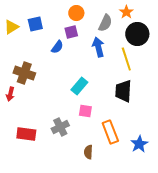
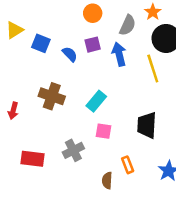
blue square: (35, 24) -> (41, 43), moved, turned 35
purple square: (71, 32) -> (93, 45), moved
blue semicircle: (57, 47) -> (70, 54), turned -80
brown cross: (24, 73) -> (52, 96), moved
black trapezoid: (123, 91) -> (147, 125), moved
orange rectangle: (110, 132) -> (128, 165), moved, size x0.6

